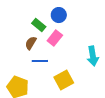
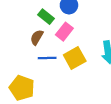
yellow square: (64, 80) -> (75, 58), moved

